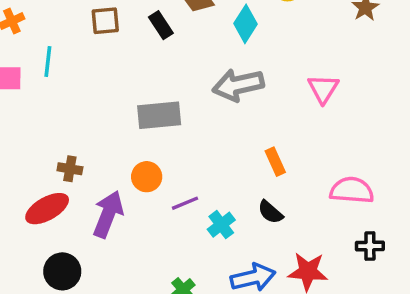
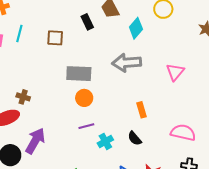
brown square: (105, 21) -> (55, 38), moved
orange circle: (147, 177) -> (84, 98), moved
purple arrow: (108, 214) -> (35, 141), moved

